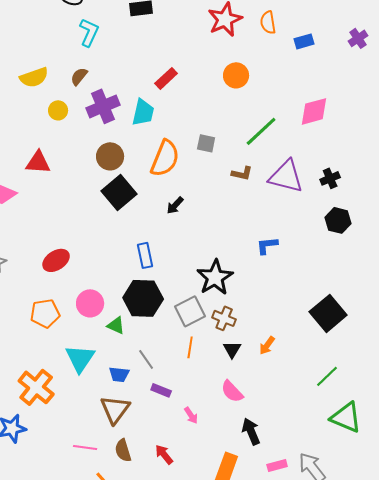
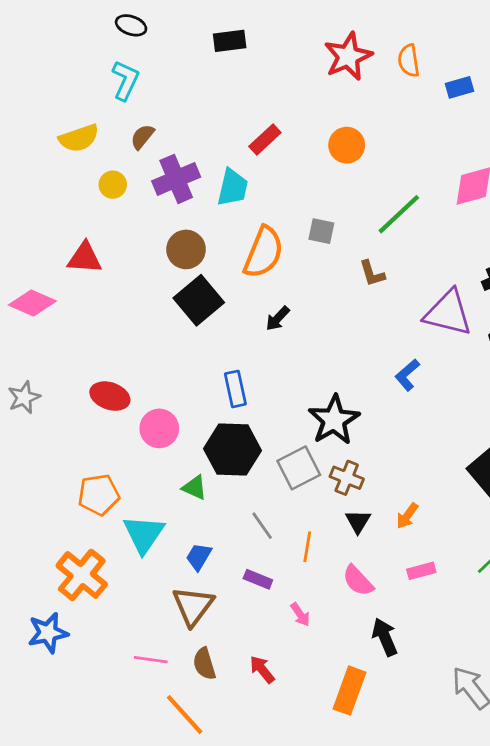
cyan L-shape: (89, 32) -> (125, 80), moved
orange circle: (236, 75) -> (347, 145), moved
brown L-shape: (242, 173) -> (372, 273), turned 60
purple triangle: (286, 176) -> (448, 313), moved
blue L-shape: (267, 245) -> (407, 375), turned -35
red ellipse: (56, 260) -> (110, 396), turned 52
pink circle: (90, 303) -> (159, 428), moved
orange pentagon: (45, 313) -> (99, 495), moved
orange line: (190, 347) -> (307, 547), moved
gray line: (146, 359) -> (262, 526), moved
blue trapezoid: (119, 374) -> (199, 557), turned 115
pink rectangle: (277, 465) -> (421, 571), moved

